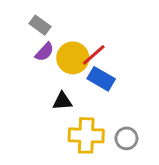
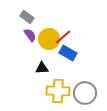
purple semicircle: (44, 52) -> (30, 35), turned -80
gray circle: (126, 138) -> (85, 93), size x1.5

